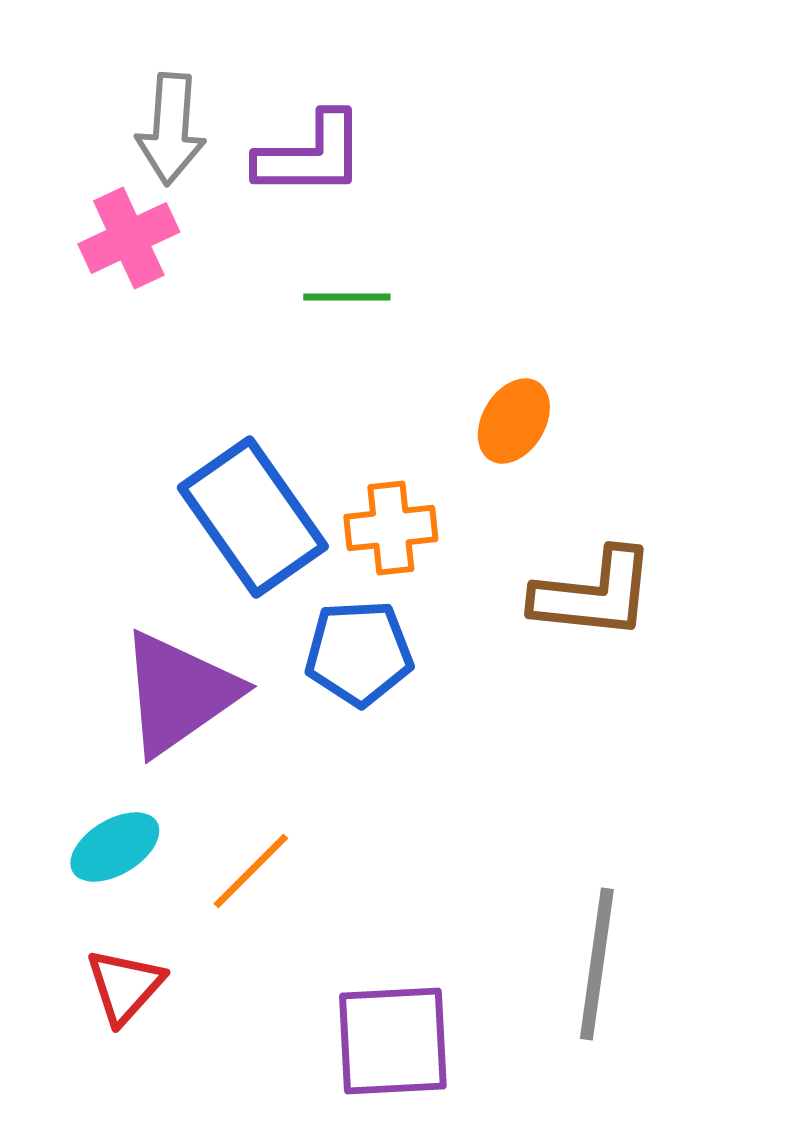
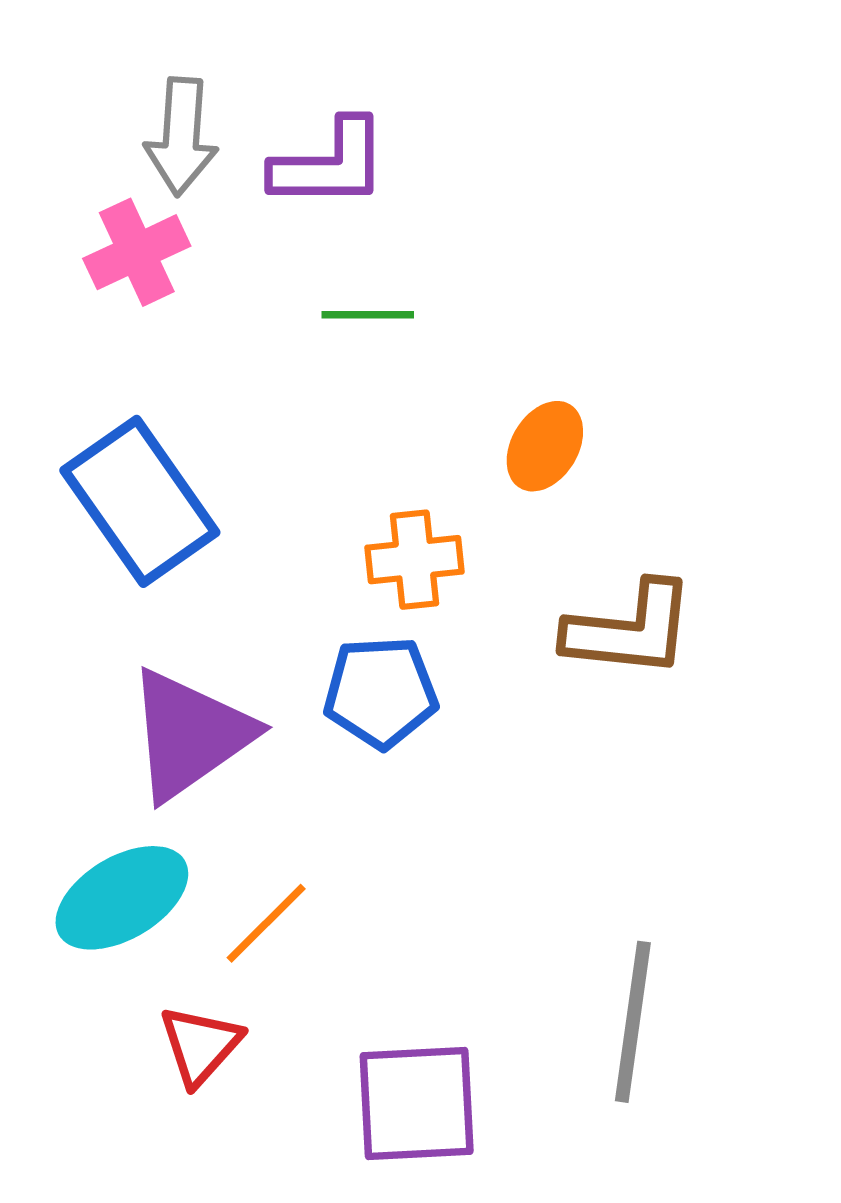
blue rectangle: (253, 517) -> (140, 501), moved
cyan ellipse: (115, 847) -> (122, 898), size x1.4
red triangle: (125, 986) -> (200, 1045), moved

